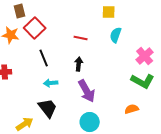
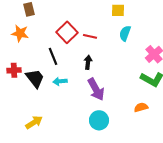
red square: (35, 28) -> (67, 32), moved
black trapezoid: (48, 108) -> (35, 78), moved

